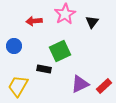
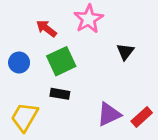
red arrow: (34, 21) -> (46, 28), turned 42
black triangle: (92, 22) -> (125, 52), moved
green square: (60, 51) -> (61, 61), moved

